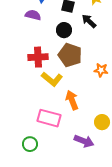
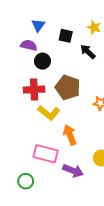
black circle: (64, 30) -> (42, 61), moved
purple arrow: (84, 141) -> (73, 171), moved

